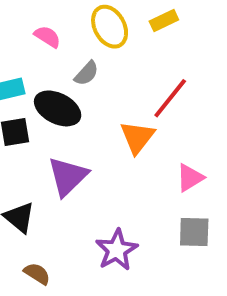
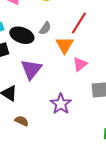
gray semicircle: (87, 73) -> (45, 28), moved
pink triangle: (190, 178) -> (80, 64), moved

